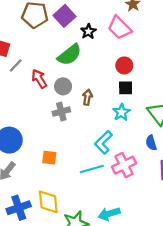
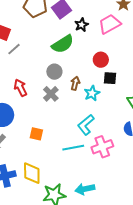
pink trapezoid: (120, 28) -> (110, 24), turned 100
red circle: (124, 65) -> (101, 60), moved
red arrow: (39, 79) -> (20, 88), moved
gray cross: (61, 112) -> (51, 94), turned -35
cyan star: (121, 112) -> (92, 93), moved

